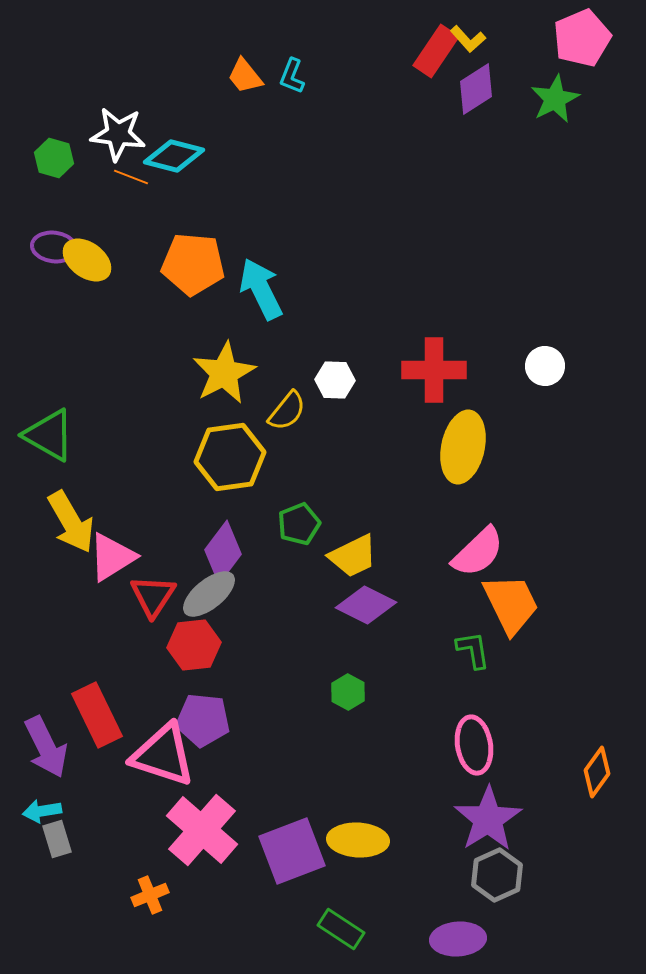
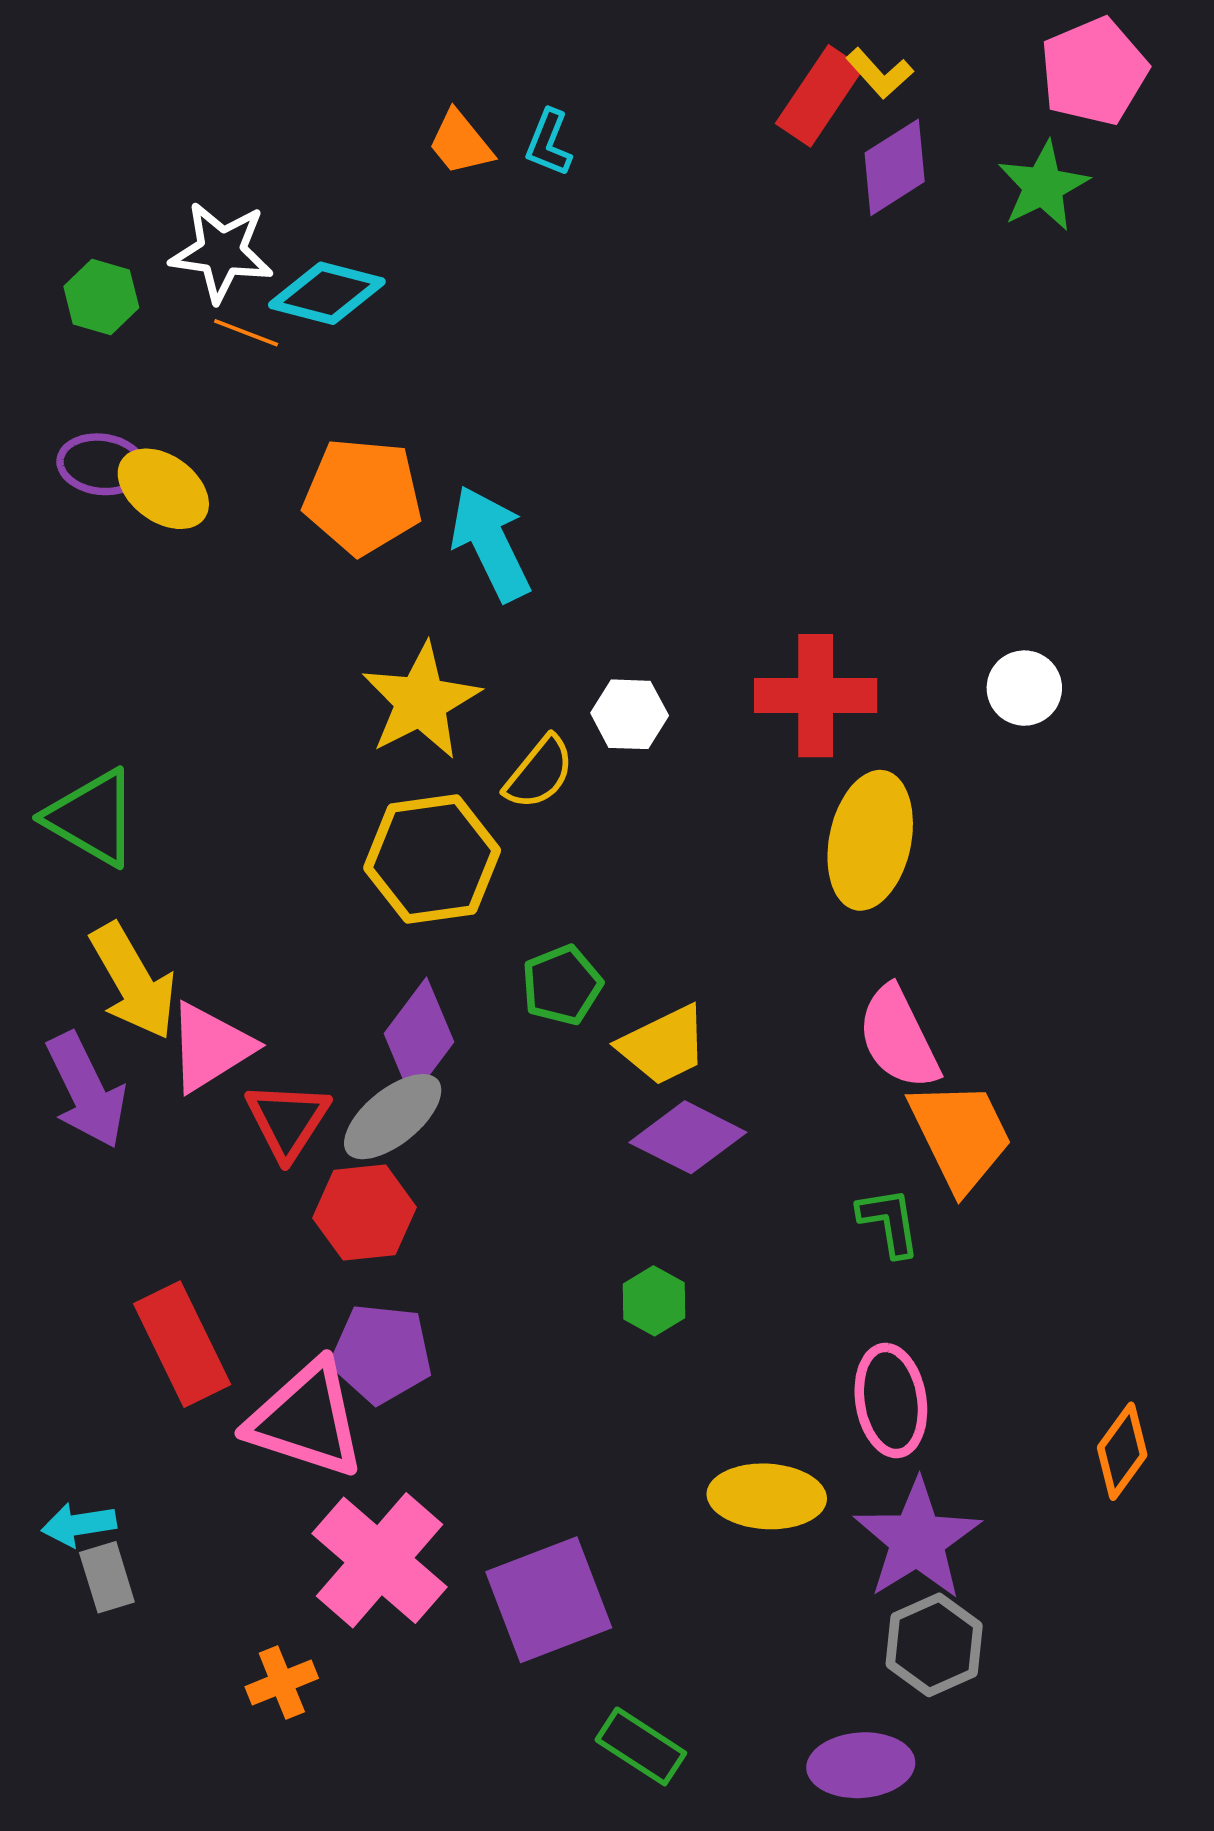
pink semicircle: (478, 552) -> (898, 1038), turned 108
purple arrow: (46, 747) -> (86, 1090), moved
yellow ellipse: (358, 840) -> (767, 1496), moved

